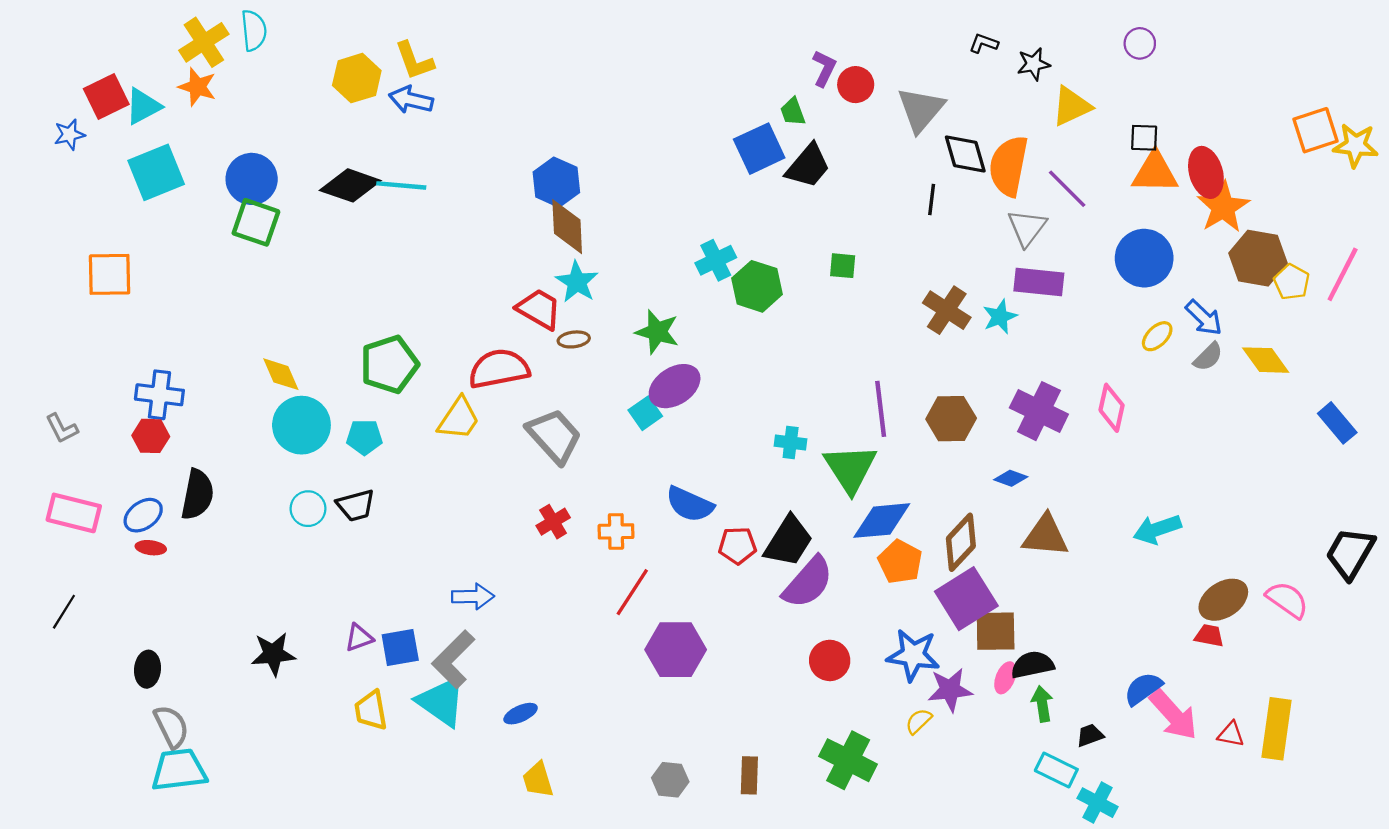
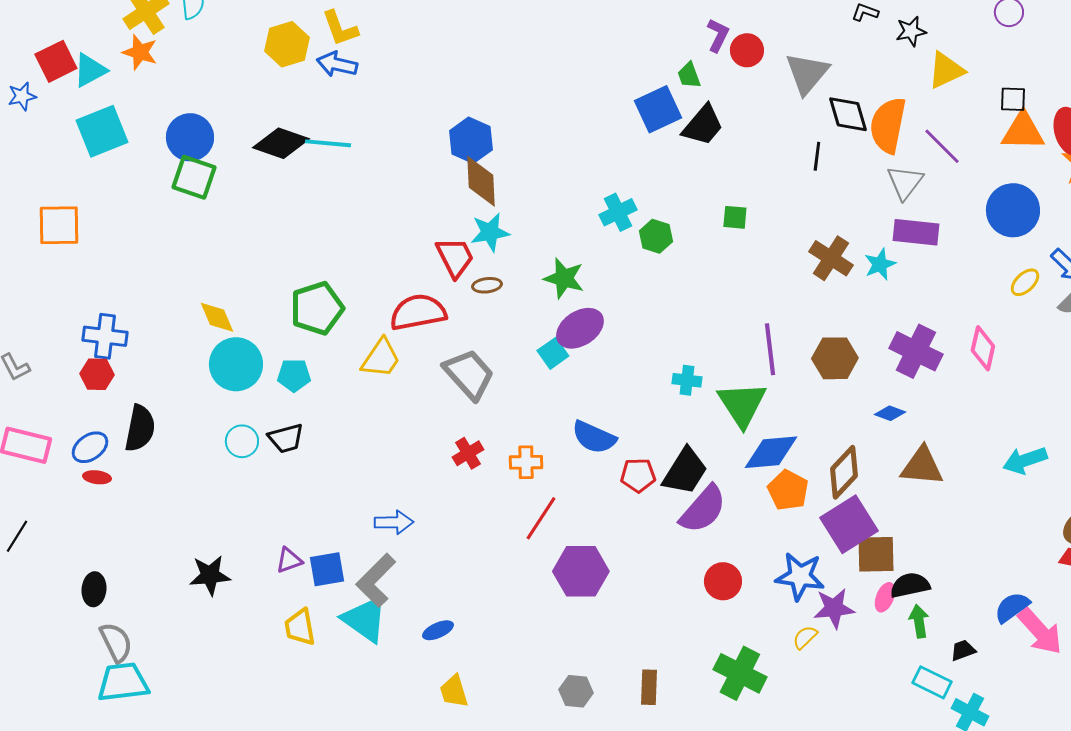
cyan star: (577, 282) -> (490, 232), turned 30
green hexagon: (757, 286) -> (656, 236), size x0.7
red trapezoid: (539, 309) -> (455, 257), turned 33

